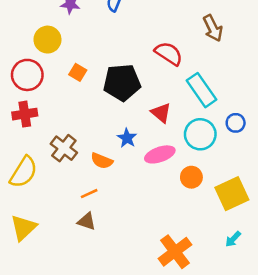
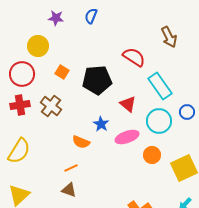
brown cross: (64, 148) -> (51, 106), moved

